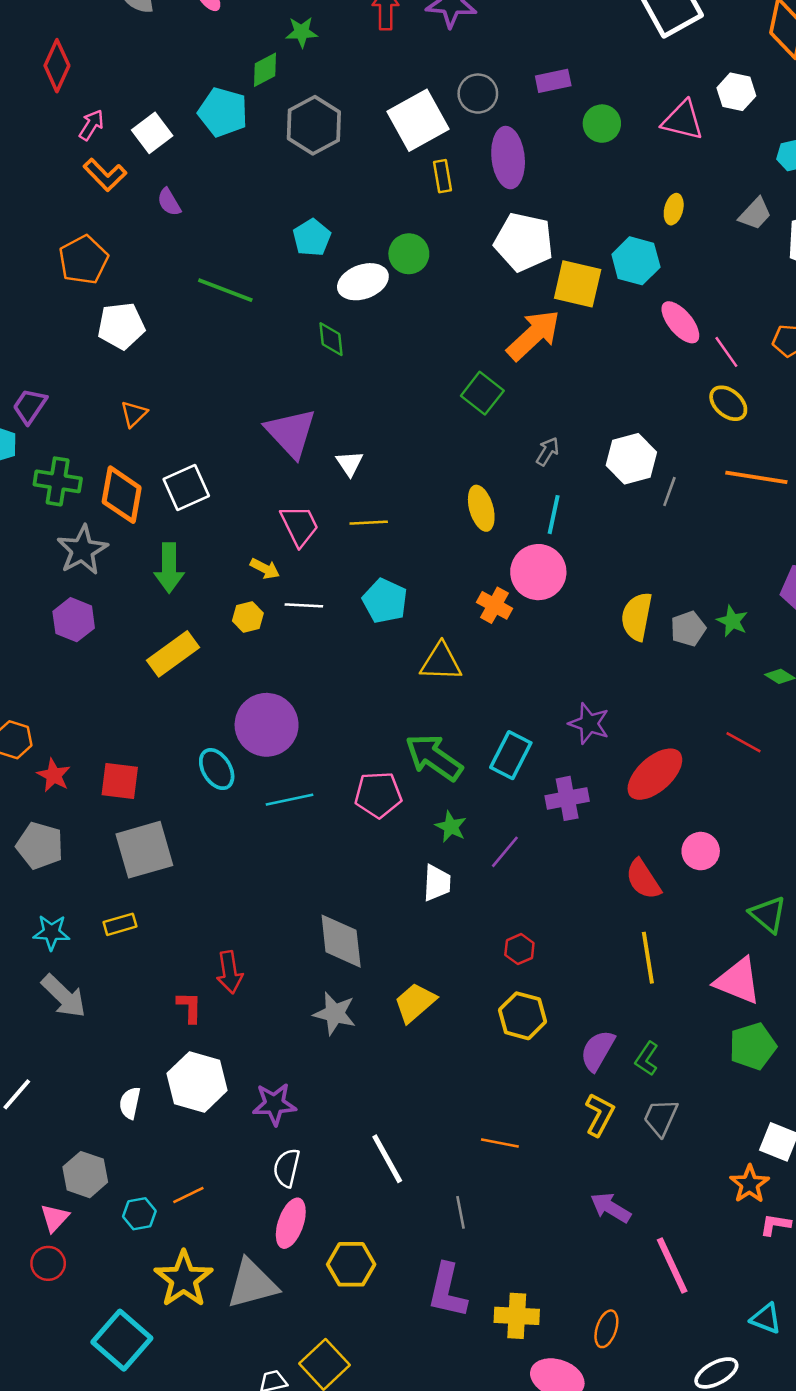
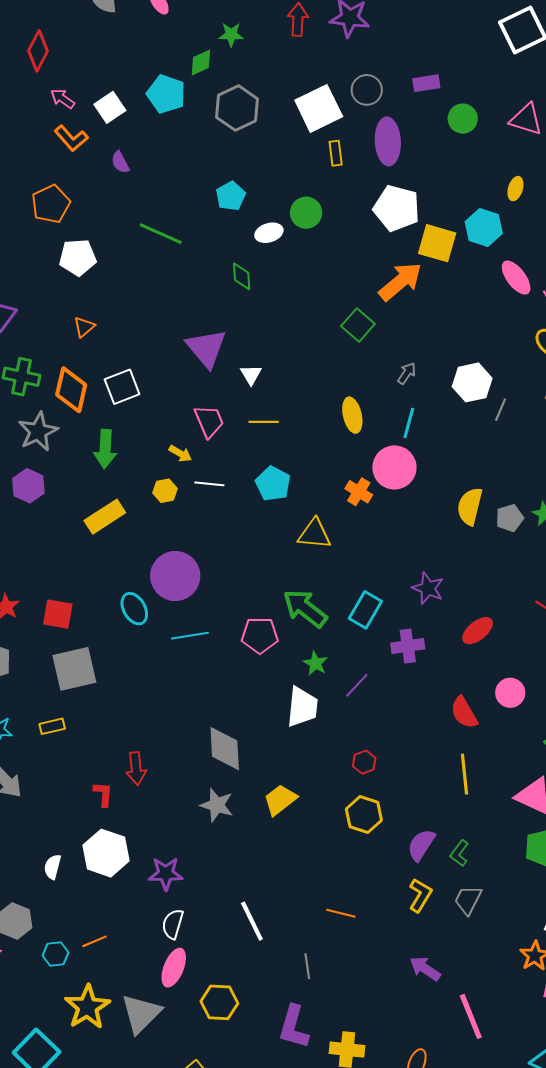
pink arrow: (91, 125) -> (63, 99), turned -90
white ellipse: (363, 282) -> (269, 233), size x0.7
red ellipse: (655, 774) -> (478, 631), size x0.7
white trapezoid: (437, 883) -> (302, 707), size x1.4
gray triangle: (252, 1284) -> (141, 1013), turned -33

